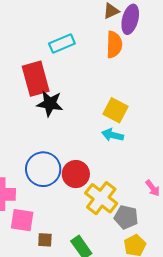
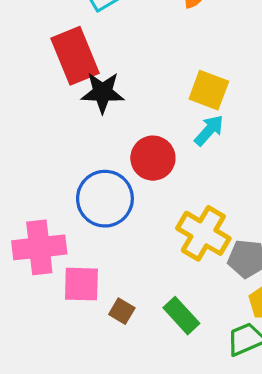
cyan arrow: (113, 135) -> (209, 130), turned 125
red circle: (76, 174) -> (153, 158), moved
brown square: (45, 240) -> (122, 311), turned 35

